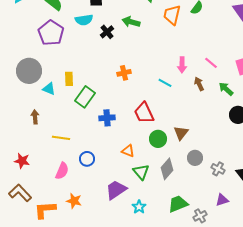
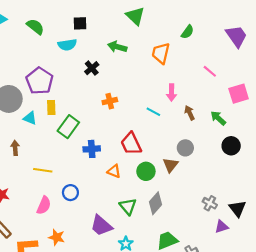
orange trapezoid: (172, 15) -> (161, 53), moved
black cross: (107, 32) -> (92, 68), moved
purple pentagon: (51, 33) -> (40, 81), moved
pink line: (211, 63) -> (210, 71), moved
orange triangle: (128, 151) -> (114, 171), moved
gray circle: (195, 158) -> (185, 148), moved
purple trapezoid: (116, 190) -> (101, 226), turned -105
purple triangle: (222, 200) -> (222, 227), moved

